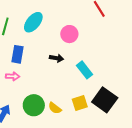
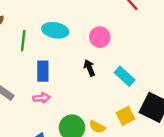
cyan ellipse: (33, 22) -> (55, 30), turned 70
black arrow: (57, 58) -> (89, 68), turned -112

